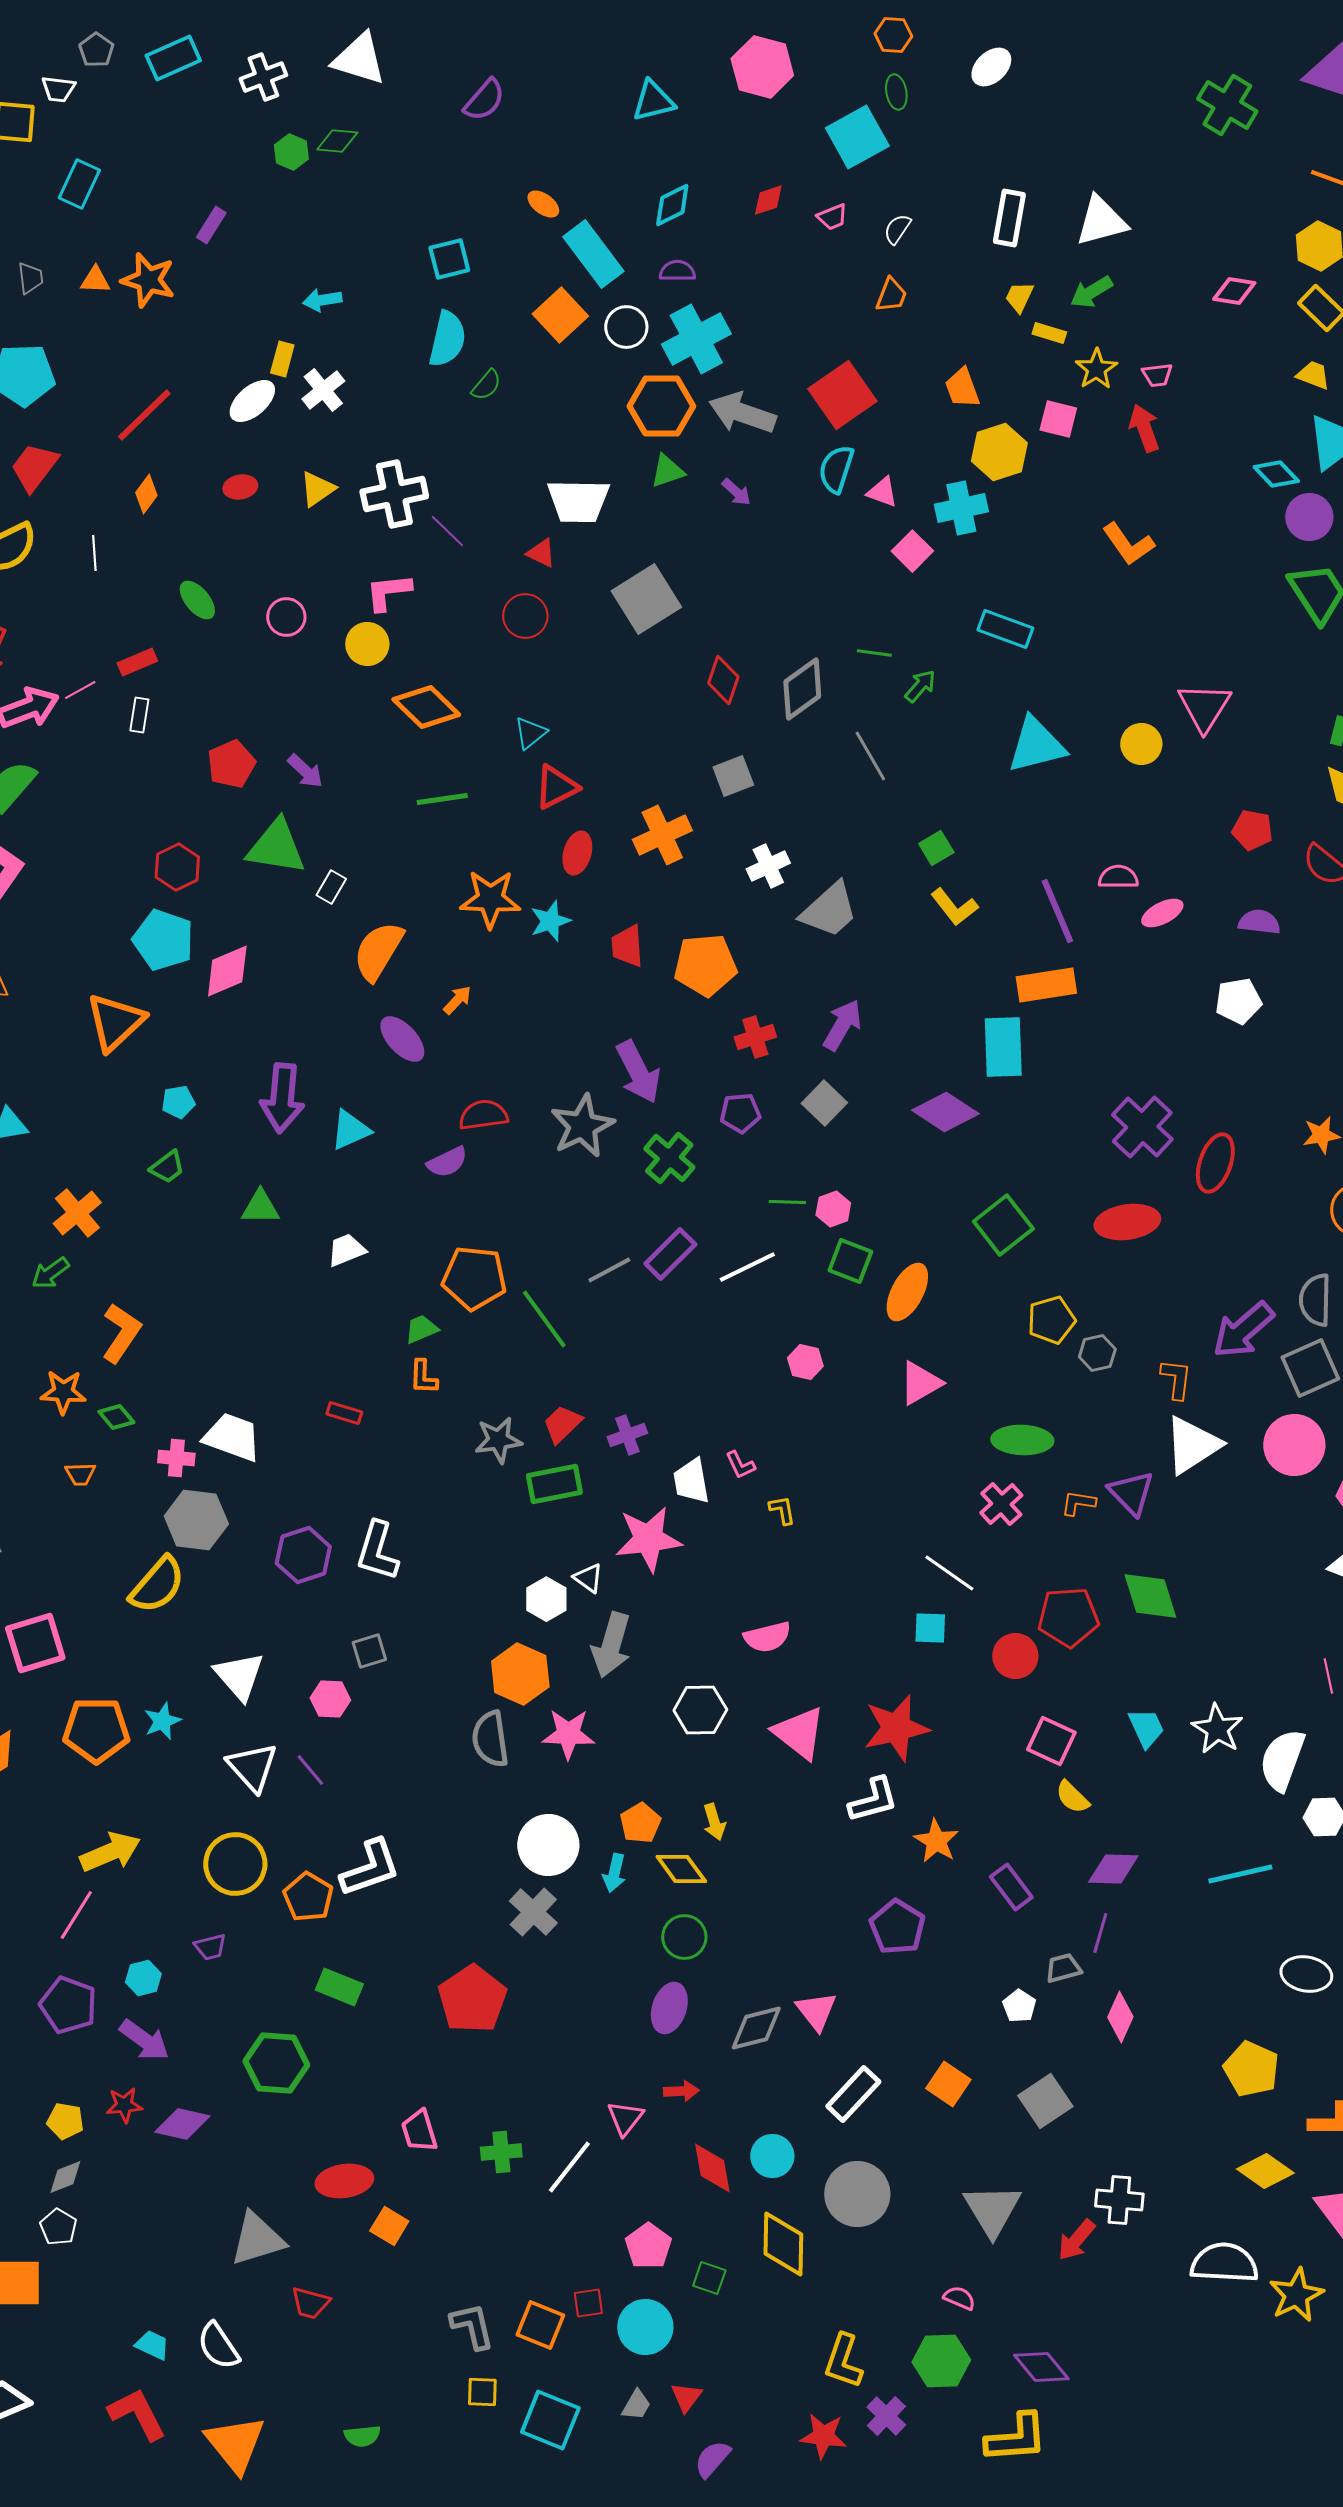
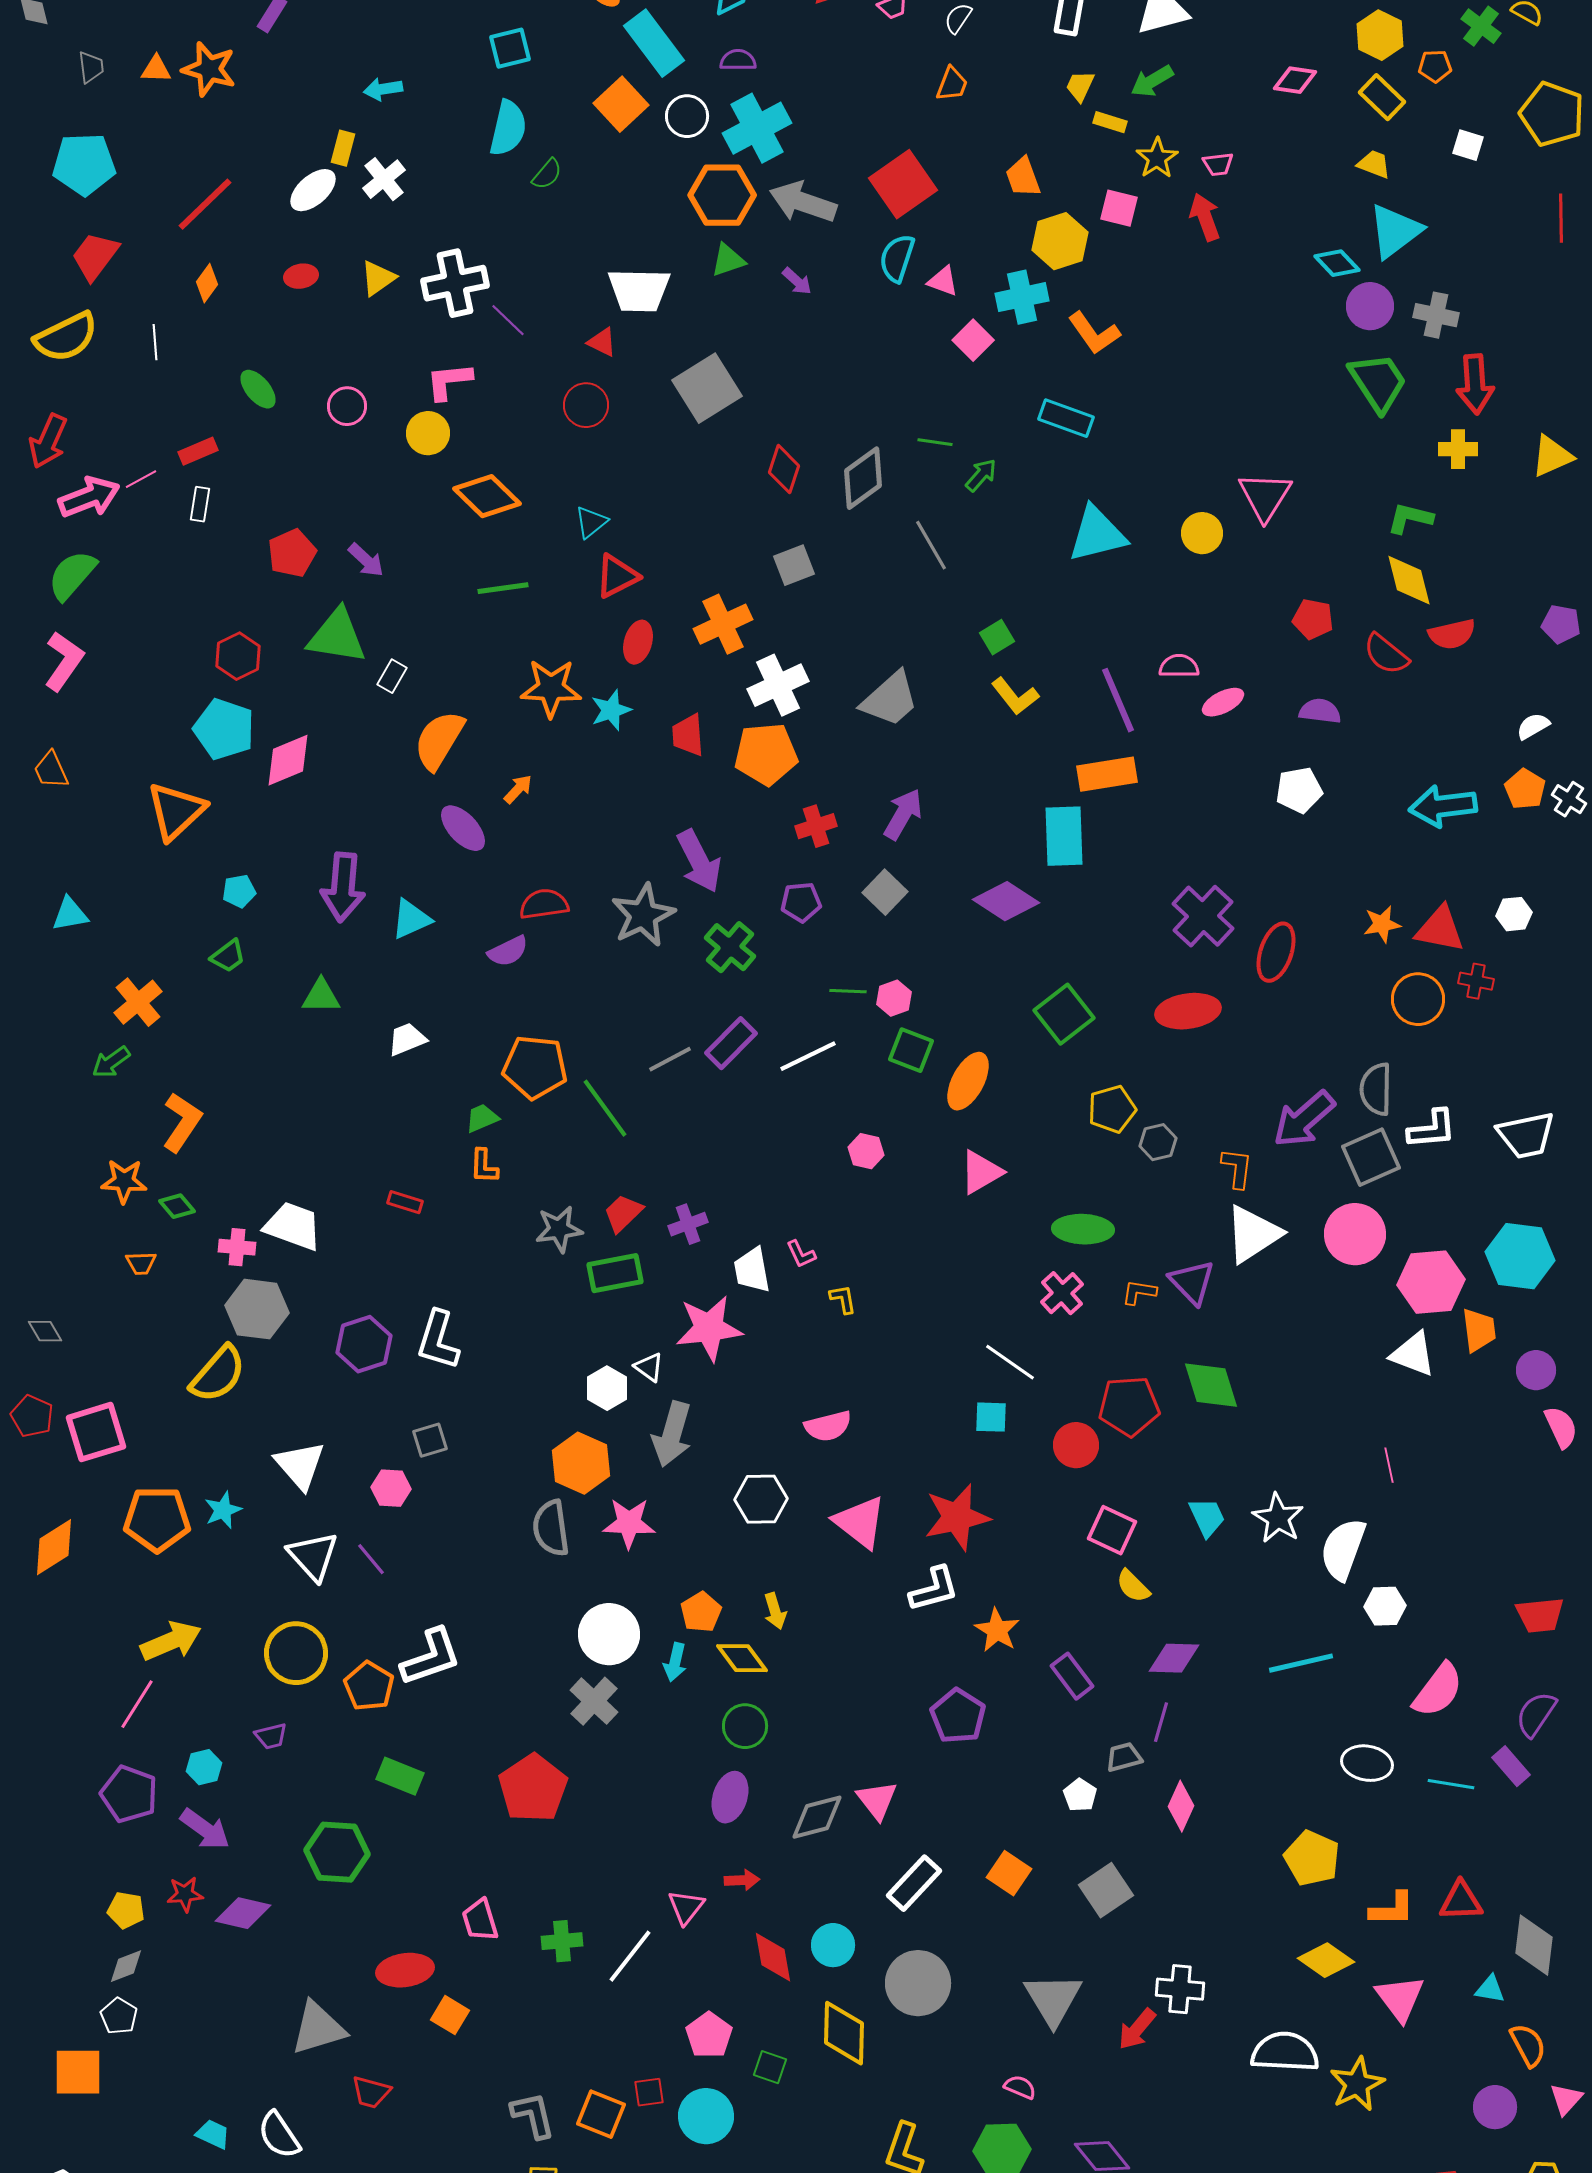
orange L-shape: (1128, 544) -> (1094, 333), moved
white cross: (768, 866) -> (778, 685), moved, size x1.4

